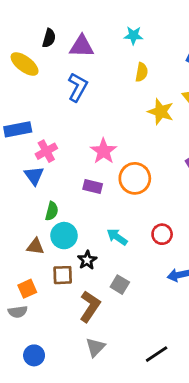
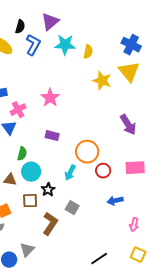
cyan star: (133, 35) -> (65, 45), moved, size x1.5
purple triangle: (82, 46) -> (50, 22), moved, turned -42
blue L-shape: (78, 87) -> (33, 45), moved
pink star: (103, 151) -> (50, 98), moved
orange circle: (135, 178) -> (87, 152), moved
cyan arrow: (117, 237) -> (70, 173), turned -98
gray triangle: (95, 347) -> (27, 250), moved

